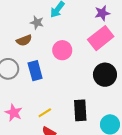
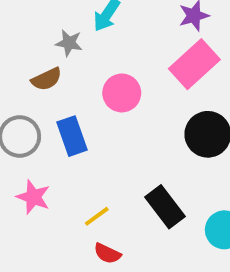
black rectangle: (80, 110) -> (165, 207), turned -30
pink star: (14, 113) -> (33, 197), moved

